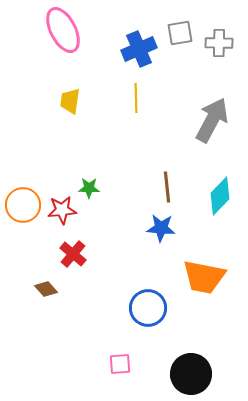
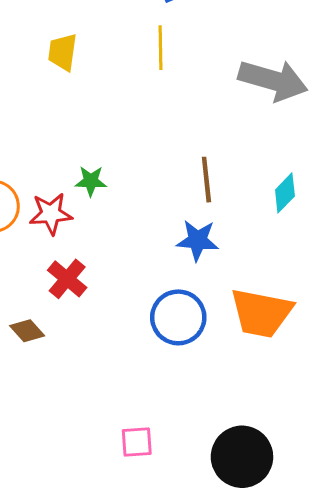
gray arrow: (212, 120) -> (273, 80), turned 78
cyan diamond: (220, 196) -> (285, 193), size x0.7
blue circle: (148, 308) -> (178, 317), moved

